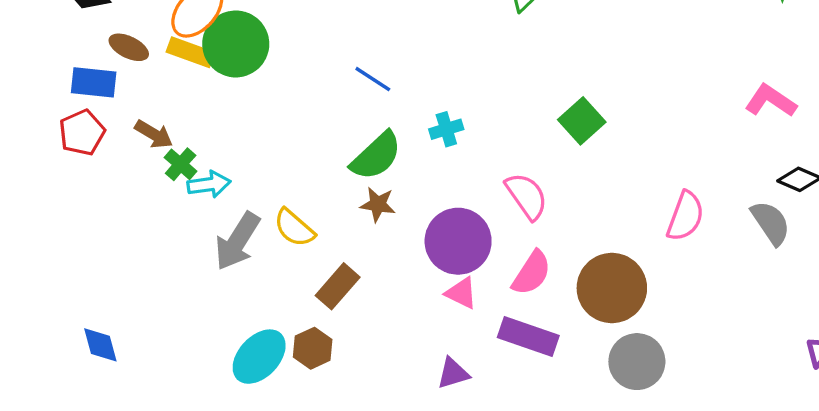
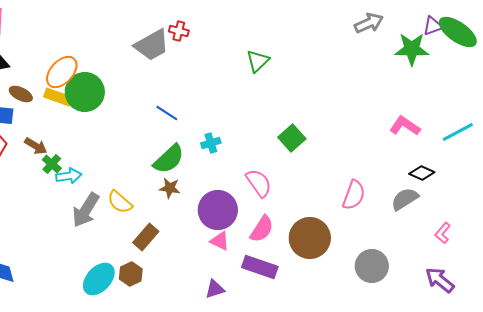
gray semicircle: (771, 223) -> (405, 199), turned -88
gray circle: (637, 362) -> (372, 266), moved

